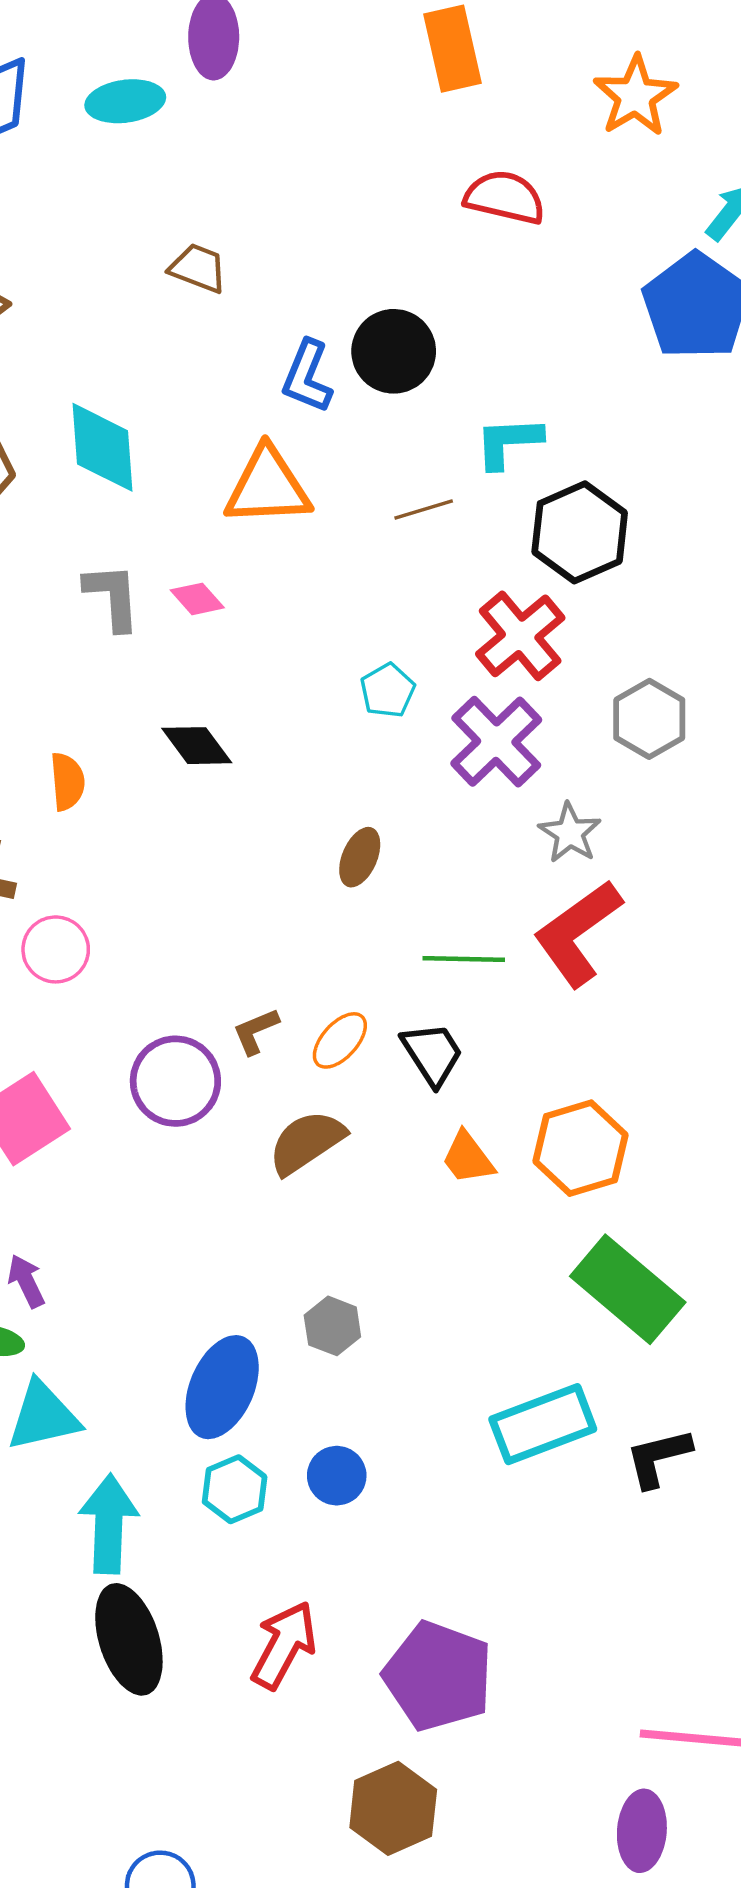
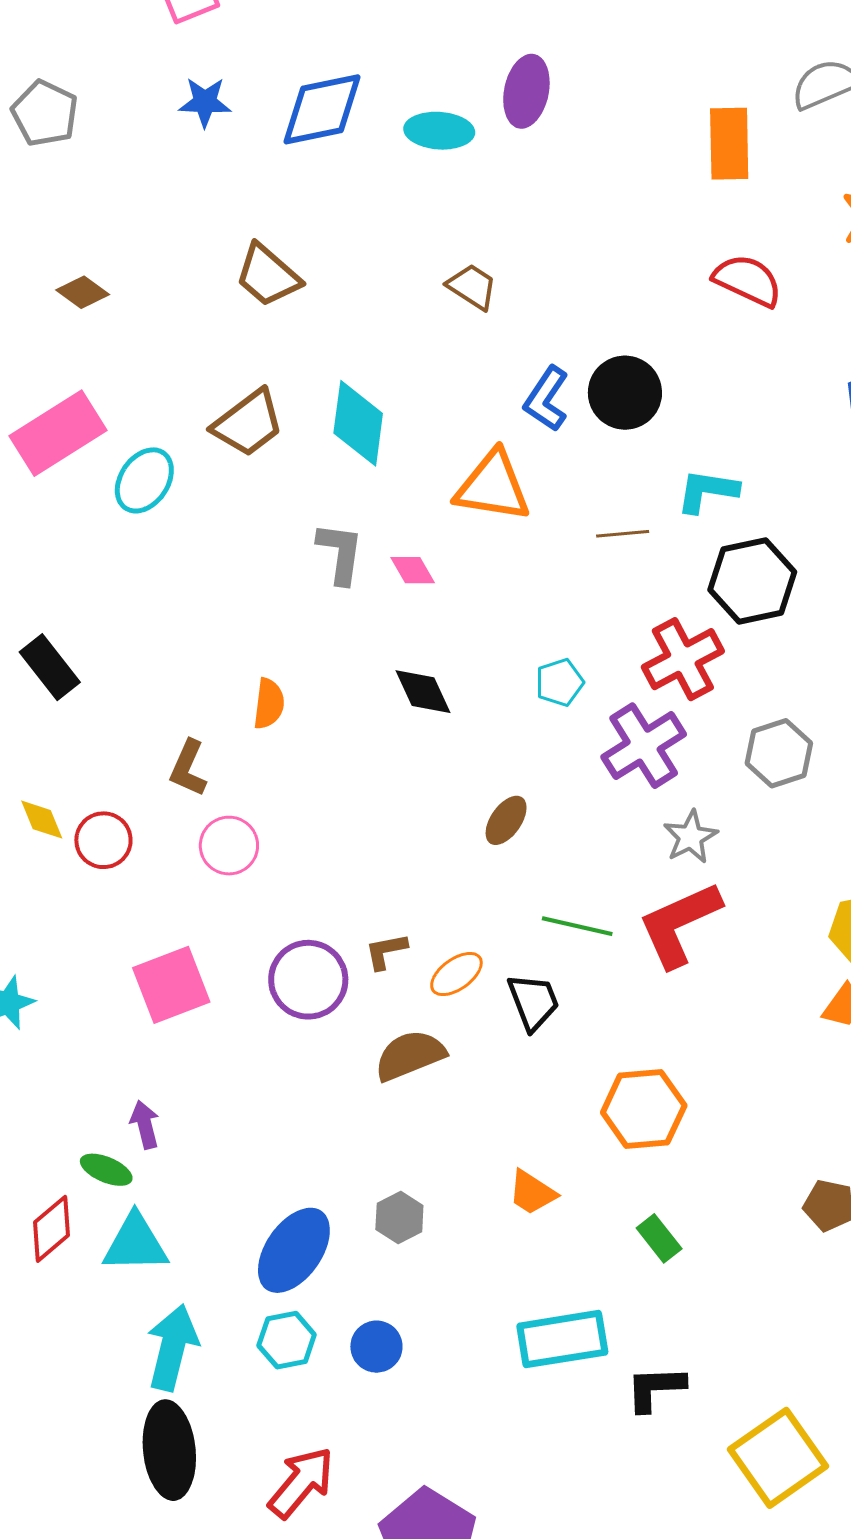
black diamond: (197, 746) -> (423, 692), moved
orange trapezoid: (468, 1158) -> (532, 1192), moved, turned -32
green rectangle: (628, 1289) -> (659, 1238), size x0.5

